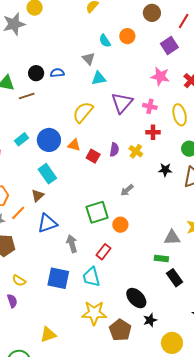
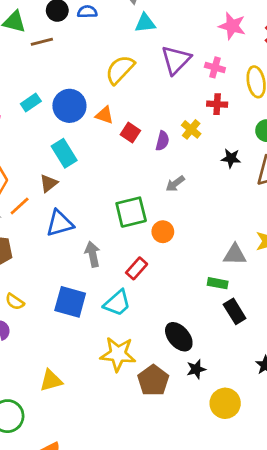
purple semicircle: (114, 150) -> (162, 141), moved
cyan trapezoid: (91, 277) -> (117, 303), turned -120

